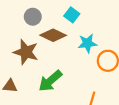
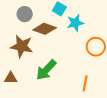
cyan star: (87, 43) -> (75, 23), moved

